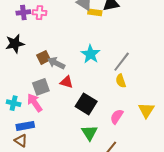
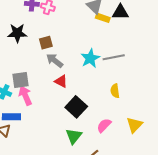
brown square: (44, 57) -> (46, 43), moved
gray line: (122, 62) -> (114, 57), moved, turned 30
gray square: (41, 87) -> (21, 80), moved

